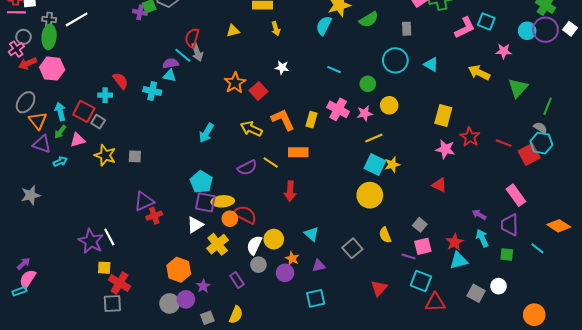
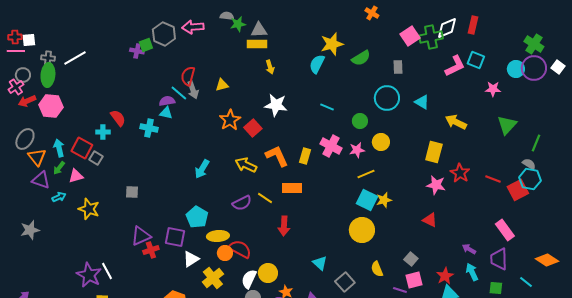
yellow triangle: (233, 31) -> (222, 85), moved
white star: (282, 67) -> (276, 105), size x1.6
yellow arrow: (479, 73) -> (456, 122), moved
yellow star: (105, 155) -> (89, 209), moved
purple square: (205, 202) -> (175, 237), moved
cyan triangle: (312, 234) -> (320, 263), moved

